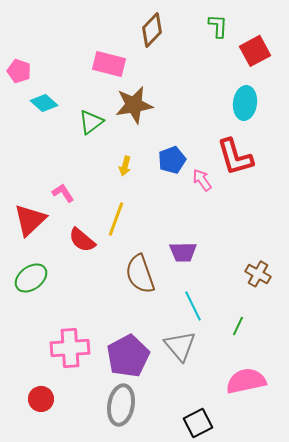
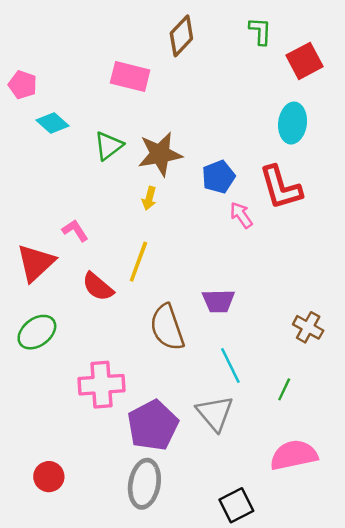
brown star: (134, 105) -> (160, 154), moved
blue pentagon: (172, 160) -> (218, 177), moved
pink cross: (70, 348) -> (101, 385), moved

